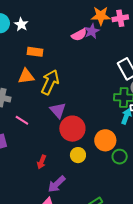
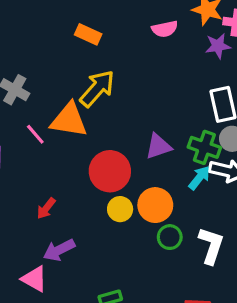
purple star: (92, 31) -> (218, 46), moved
orange triangle: (26, 76) -> (69, 120), moved, size x1.4
purple triangle: (58, 110) -> (158, 146), moved, turned 36
yellow circle: (78, 155) -> (120, 209), moved

